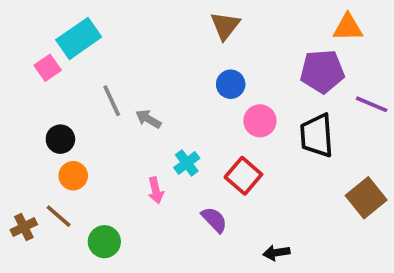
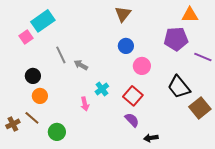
black trapezoid: (317, 135) -> (179, 87), moved, turned -35
purple semicircle: (214, 220) -> (132, 120), moved

